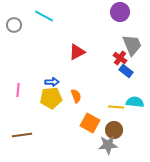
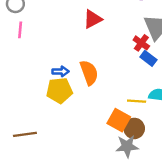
red triangle: (77, 52) -> (93, 19), moved
pink line: (18, 90) -> (20, 30), moved
orange semicircle: (76, 96) -> (89, 73), moved, size x1.5
orange square: (90, 123) -> (119, 120), moved

